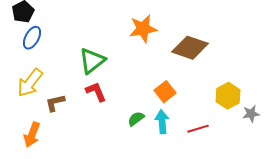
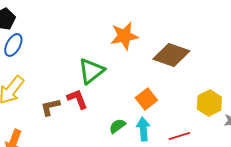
green triangle: (92, 61) -> (91, 71), moved
brown L-shape: (55, 103) -> (50, 107), moved

